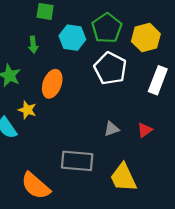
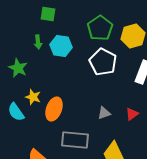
cyan hexagon: (72, 38) -> (61, 46), moved
orange ellipse: (52, 84) -> (54, 109), moved

